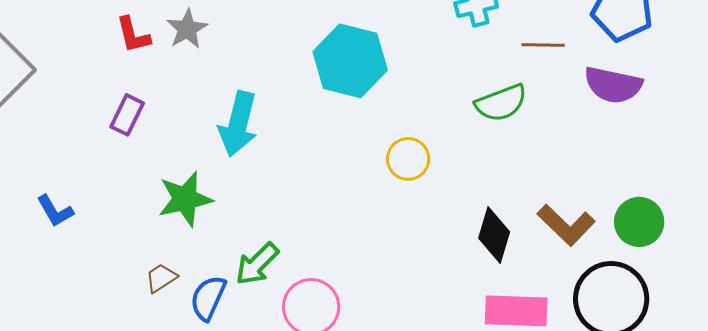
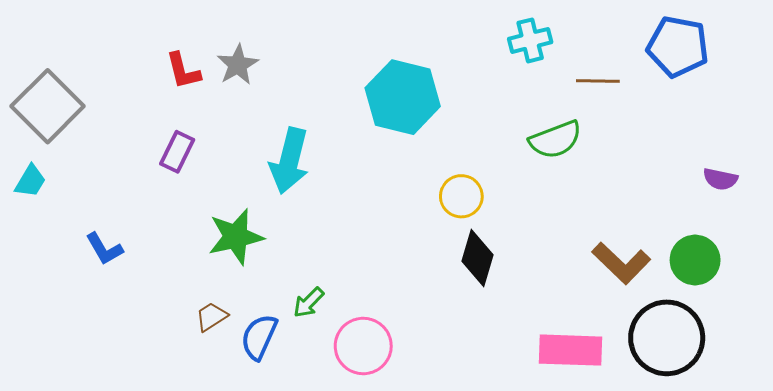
purple semicircle: (613, 85) -> (720, 179), moved, size x0.6
black diamond: (494, 235) -> (478, 258), moved
green arrow: (257, 264) -> (309, 302), size x0.7

